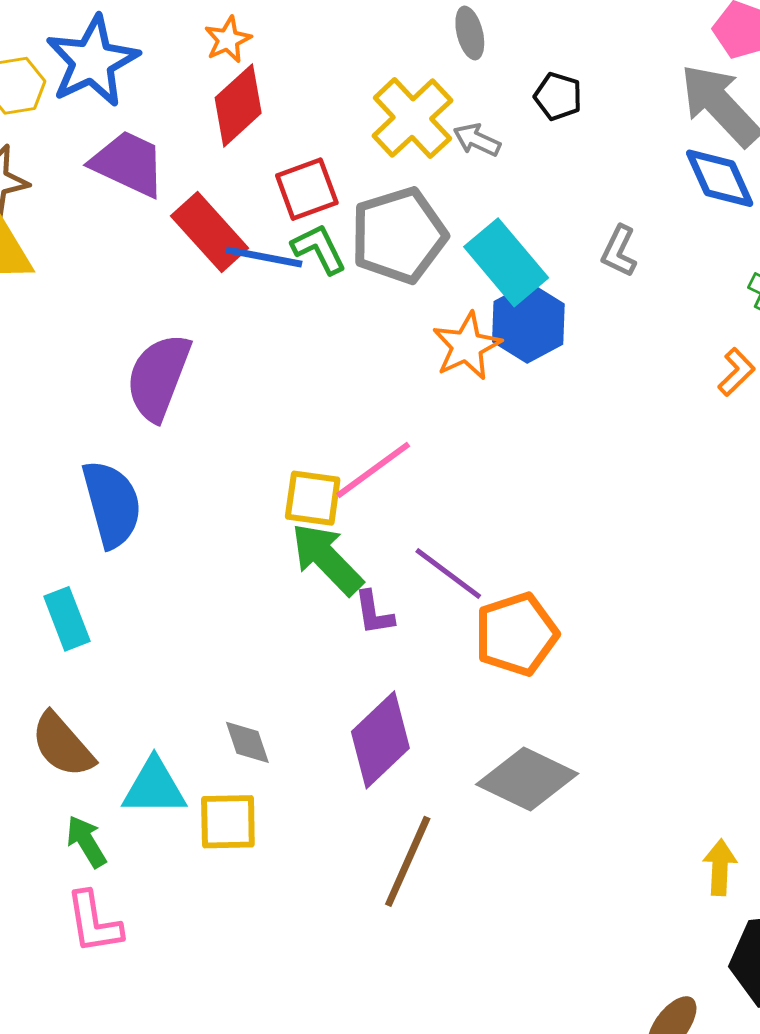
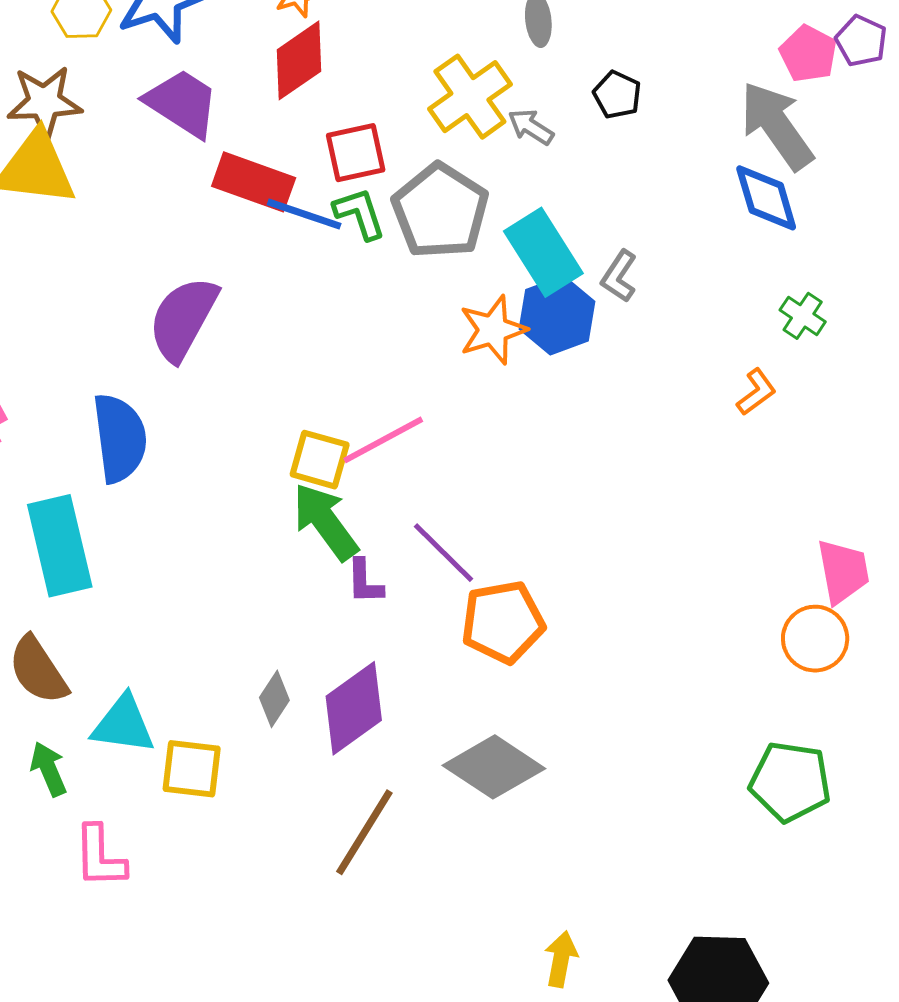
red rectangle: (210, 232) -> (254, 182), turned -36
gray pentagon: (399, 235) -> (440, 211), turned -30
gray L-shape: (619, 251) -> (619, 276), moved
cyan rectangle: (67, 619) -> (60, 546), size x1.6
gray diamond: (247, 742) -> (274, 699), moved, turned 44
yellow arrow: (720, 867) -> (561, 959), moved
pink L-shape: (94, 922) -> (100, 857), moved

